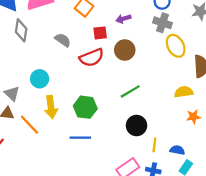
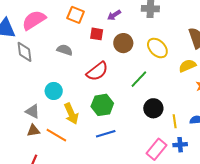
red square: (100, 33) -> (97, 34), turned 32
yellow ellipse: (176, 46) -> (157, 48), moved
red semicircle: (92, 58) -> (97, 71), moved

